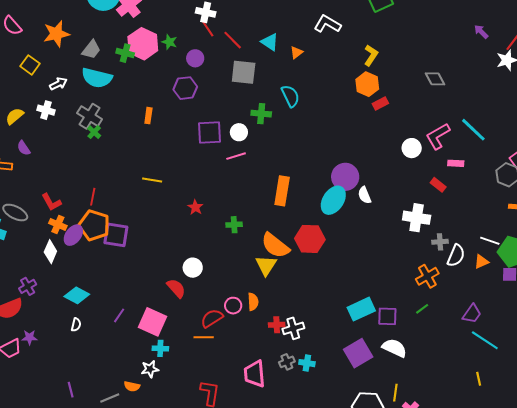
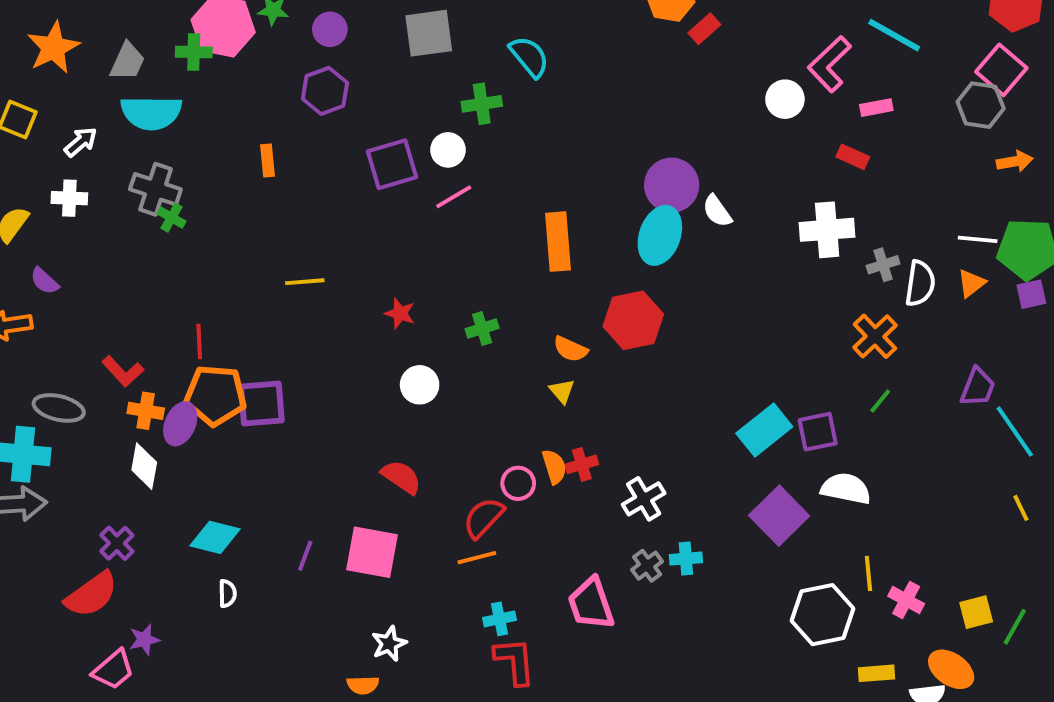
orange semicircle: (275, 246) -> (570, 349), size x0.6
yellow triangle: (266, 265) -> (562, 391), size x0.6
white circle: (193, 268) -> (420, 385), moved
red cross: (277, 325) -> (582, 464), moved
cyan line: (485, 340) -> (1015, 432), turned 36
cyan cross: (160, 348) -> (500, 619), moved

